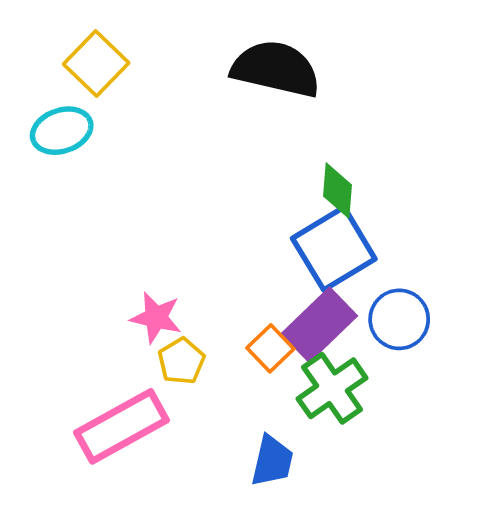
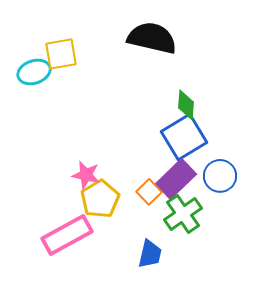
yellow square: (96, 63) -> (61, 54), moved, turned 36
yellow pentagon: (181, 361) -> (100, 199), size x1.5

